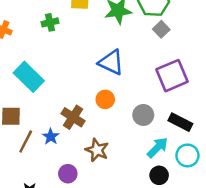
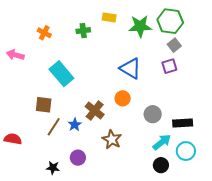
purple square: (172, 76) -> (169, 66), moved, size x0.6
black rectangle: (180, 122) -> (183, 123), turned -36
purple circle: (68, 174) -> (78, 158), moved

